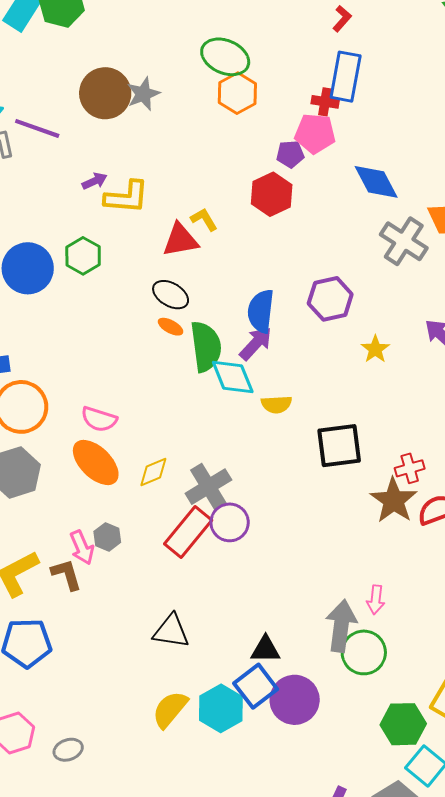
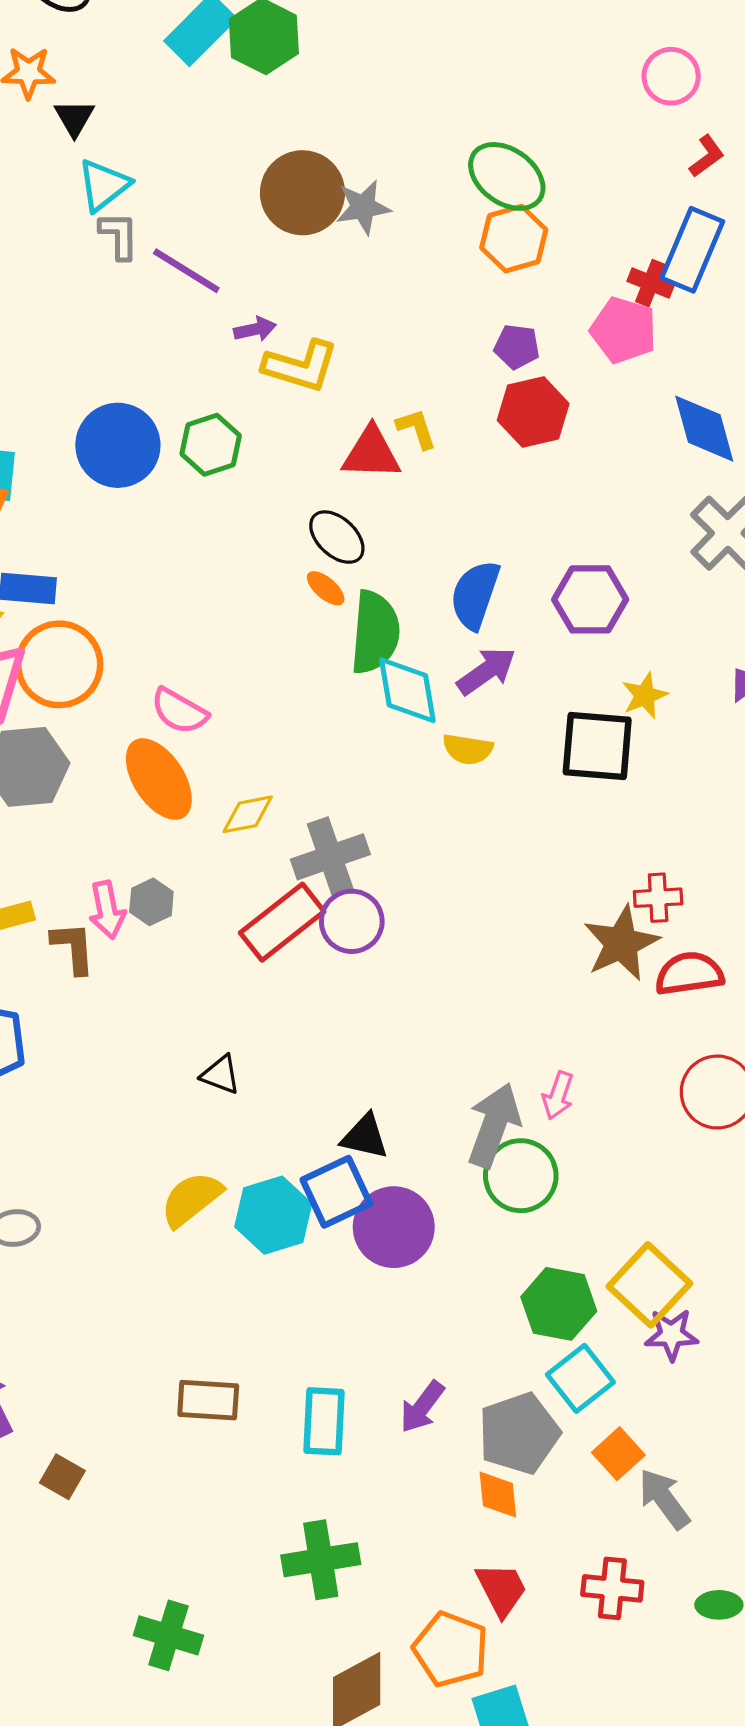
purple line: (37, 128) -> (186, 271), moved
purple pentagon: (290, 154) -> (517, 347), moved
purple arrow: (256, 344) -> (486, 671), moved
black square: (339, 446) -> (597, 746), moved
black triangle: (171, 631) -> (221, 1075), size x0.7

